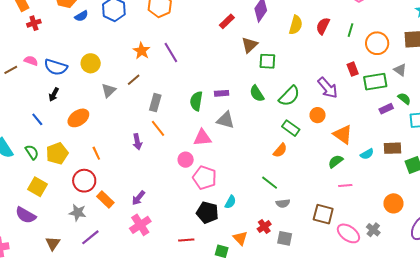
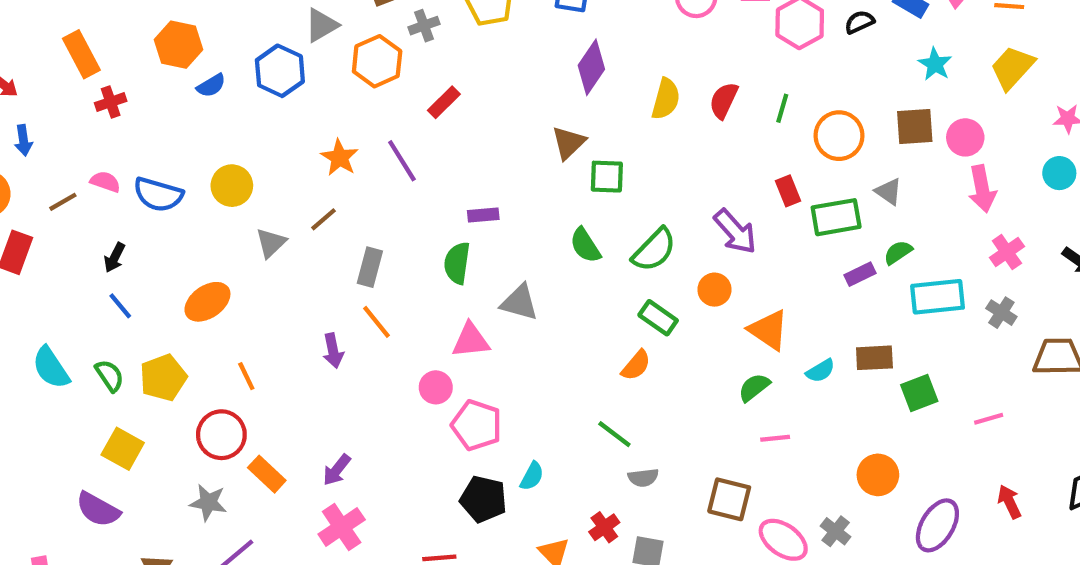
red rectangle: (227, 21) -> (444, 102), moved
purple rectangle: (222, 93) -> (483, 215), moved
black arrow: (54, 94) -> (114, 257), moved
green semicircle: (404, 99) -> (898, 252), turned -72

